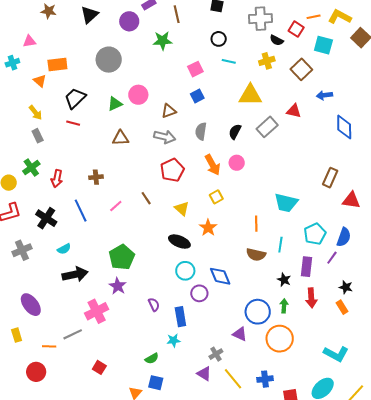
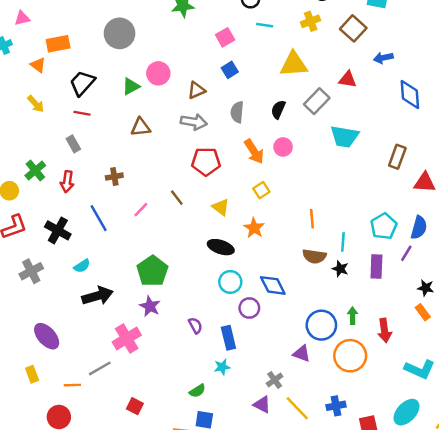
gray rectangle: (38, 136) -> (73, 144), moved
red pentagon: (172, 170) -> (206, 162), turned 30
cyan trapezoid: (286, 203) -> (345, 137), moved
black star: (284, 280) -> (340, 269), moved
red arrow: (311, 298) -> (385, 330), moved

